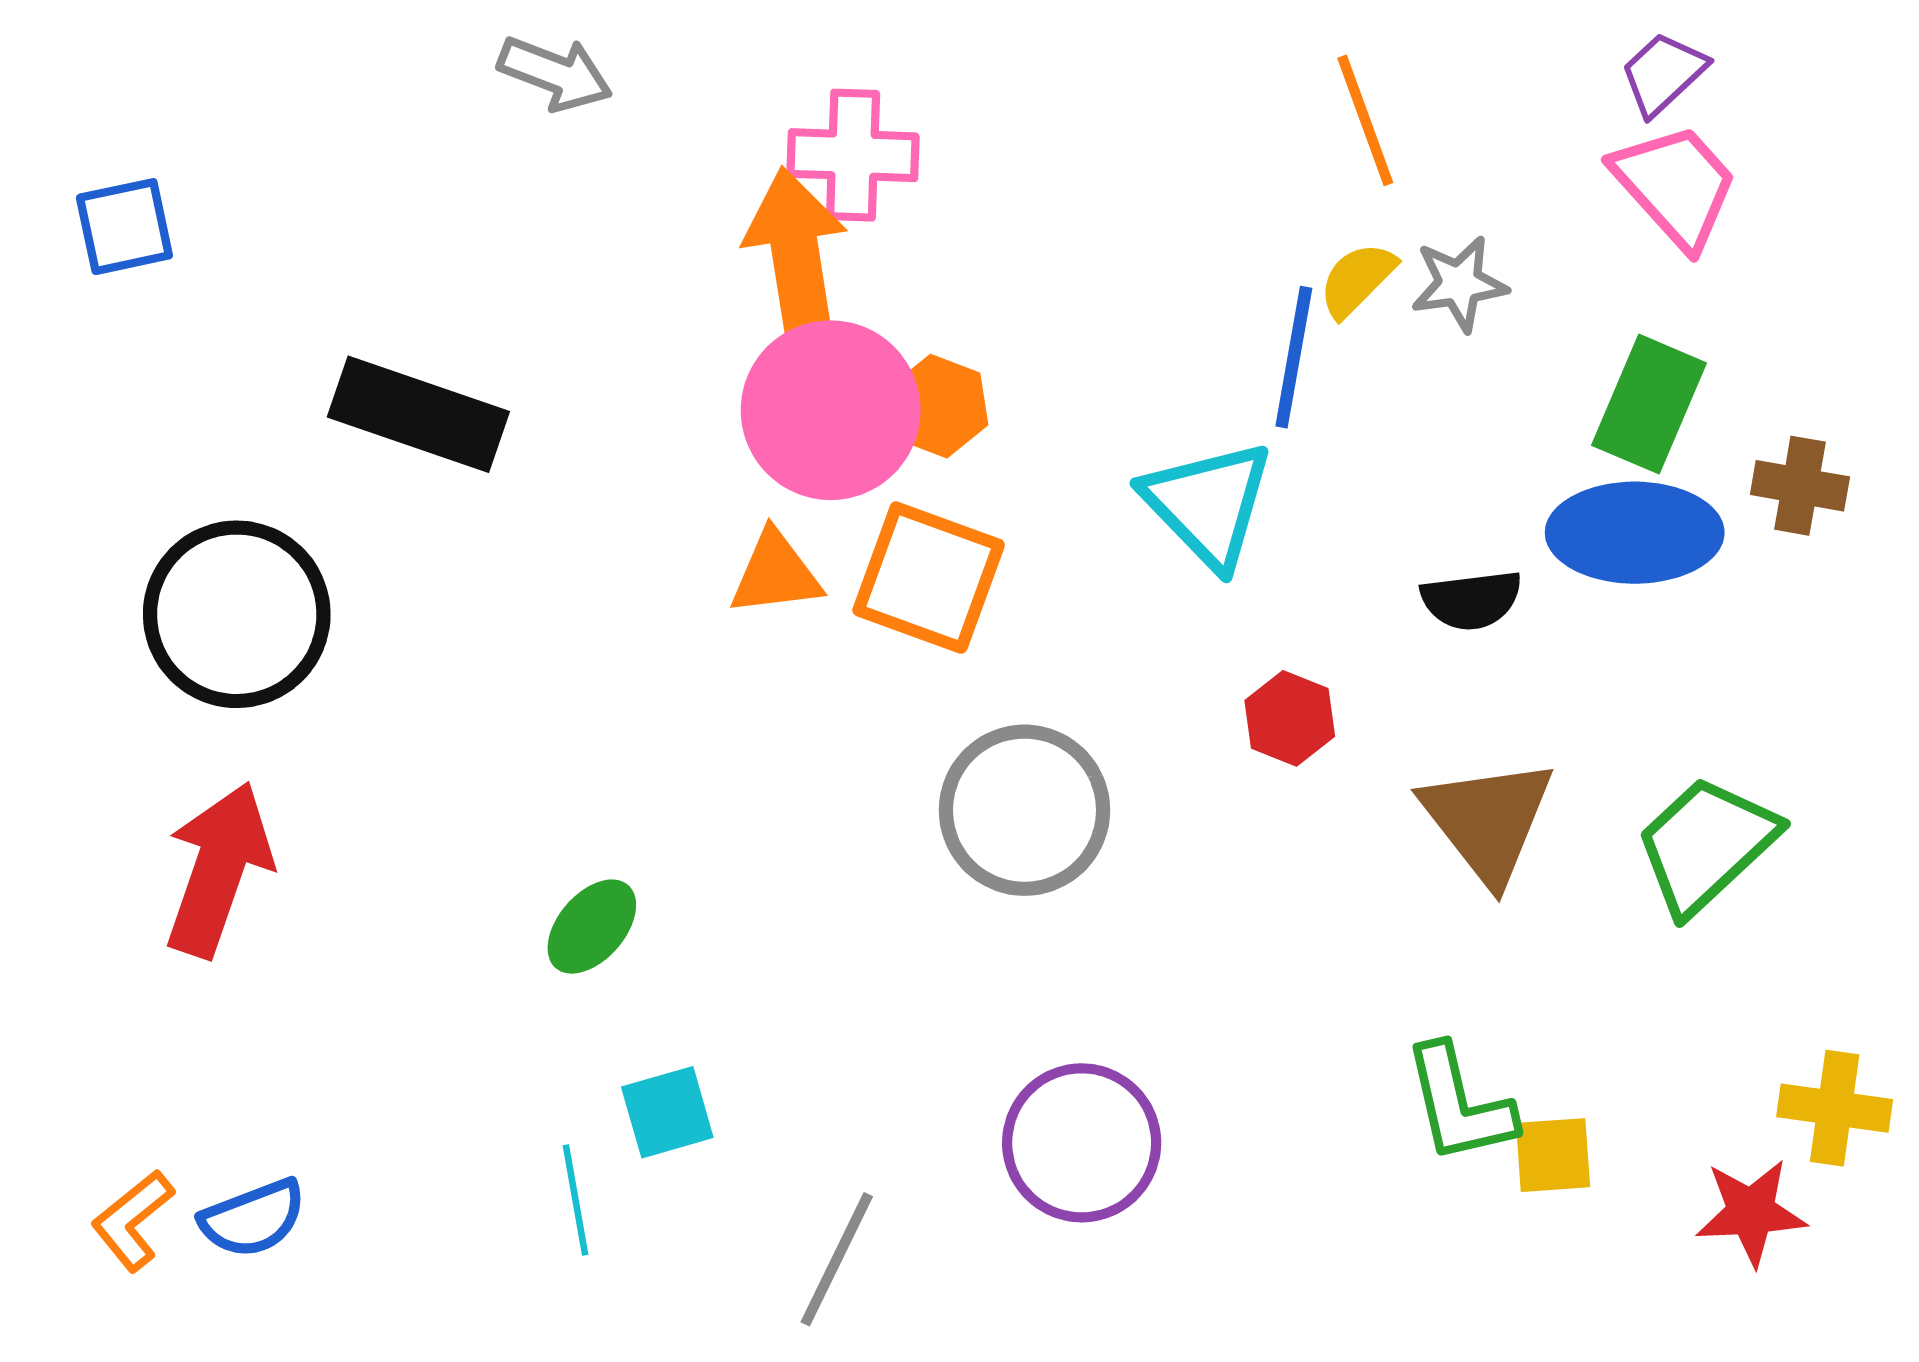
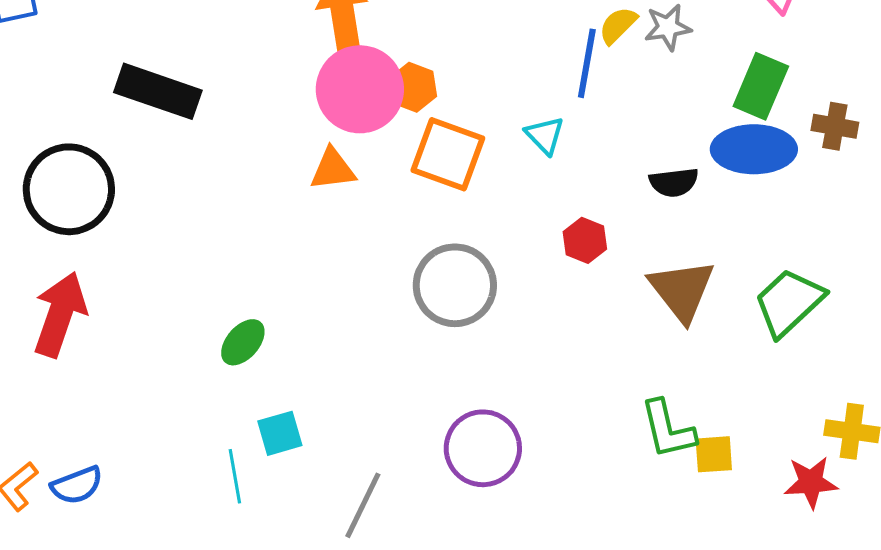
cyan triangle: (1208, 504) -> (545, 135), size x0.6
orange square: (929, 578) -> (448, 154), moved

